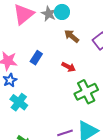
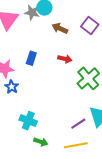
cyan cross: (19, 102) -> (28, 121), moved

